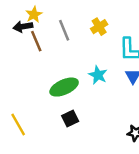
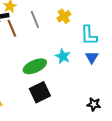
black square: (70, 118) -> (40, 92), size x1.5

